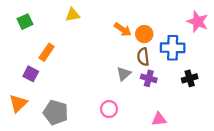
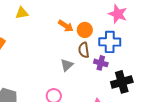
pink star: (198, 22) -> (118, 14), moved
purple cross: (149, 78) -> (101, 63), moved
black cross: (190, 78) -> (122, 82), moved, size x1.5

